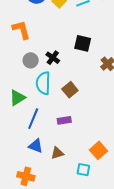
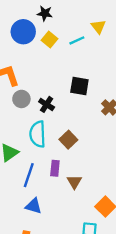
gray circle: (31, 60) -> (21, 99), moved
purple rectangle: (64, 120) -> (55, 168), moved, turned -72
brown triangle: (57, 153) -> (74, 182), moved, turned -40

